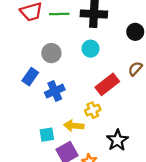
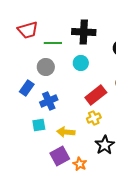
green line: (59, 14) -> (53, 43), moved
yellow cross: (93, 110) -> (94, 118), moved
cyan square: (47, 135) -> (39, 125), moved

